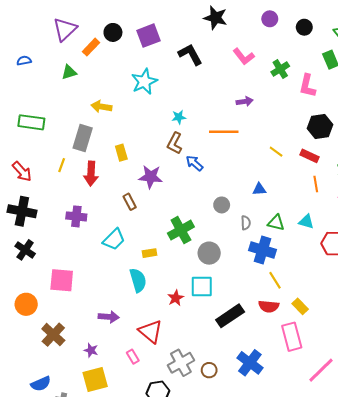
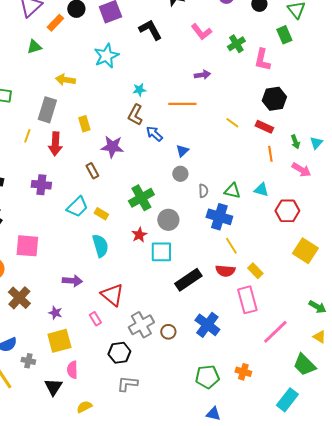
blue triangle: (259, 189) -> (182, 151), moved, turned -40
yellow rectangle: (150, 253) -> (101, 214), moved, turned 40
red star: (176, 298) -> (139, 235), moved

